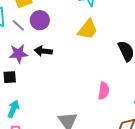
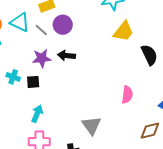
yellow trapezoid: (88, 29) -> (123, 31), moved

